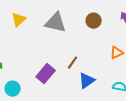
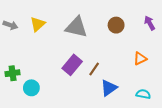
purple rectangle: (46, 74) -> (72, 65), moved
cyan circle: (13, 89) -> (31, 88), moved

